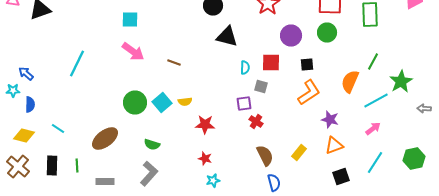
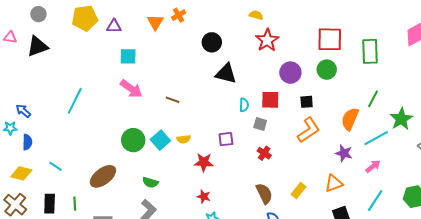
purple square: (244, 104) -> (226, 139), moved
purple star: (330, 120) -> (344, 153), moved
red cross: (256, 122) -> (264, 153), moved

